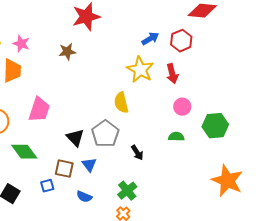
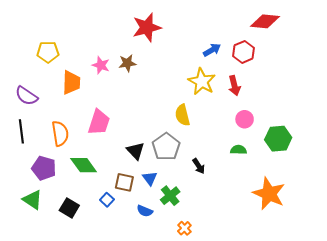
pink star: (21, 44) -> (101, 65), moved
orange star: (227, 181) -> (269, 194), moved
blue square: (47, 186) -> (107, 200), turned -32
green cross: (127, 191) -> (170, 196), moved

